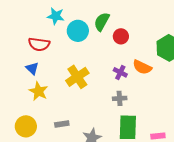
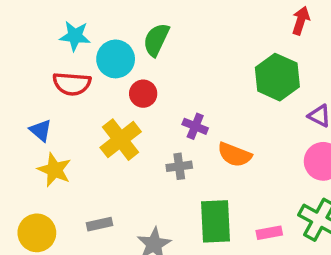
red circle: (121, 36) -> (143, 94), moved
red semicircle: (39, 44) -> (72, 84), moved
orange semicircle: (142, 67) -> (235, 155), moved
gray cross: (120, 98) -> (179, 166), moved

